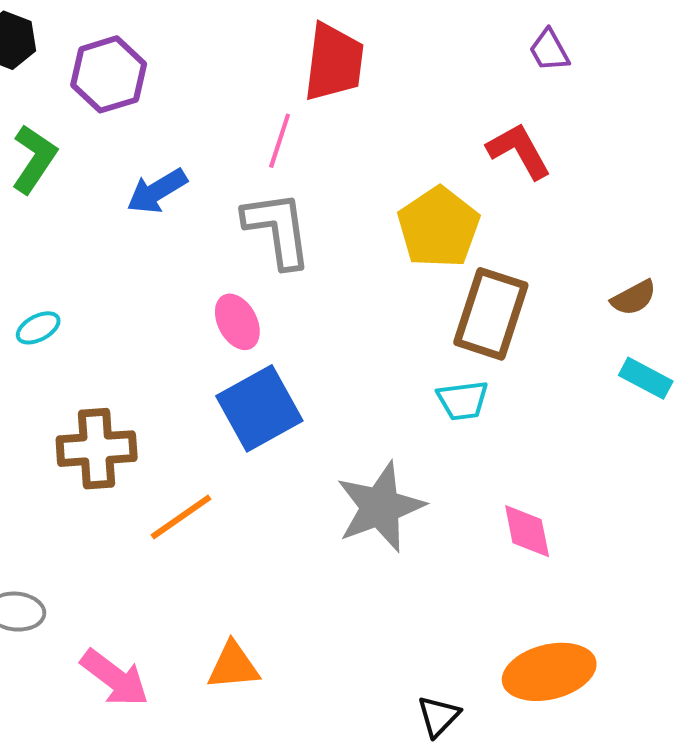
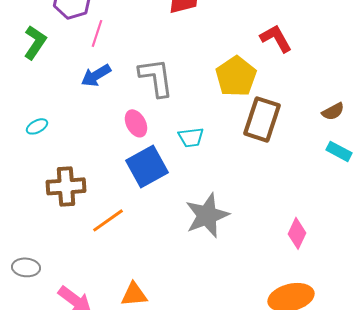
pink line: (280, 141) -> (97, 33), moved
blue arrow: (157, 191) -> (96, 75), moved
cyan trapezoid: (463, 400) -> (191, 137), moved
pink diamond: (527, 531) -> (297, 233), moved, turned 36

